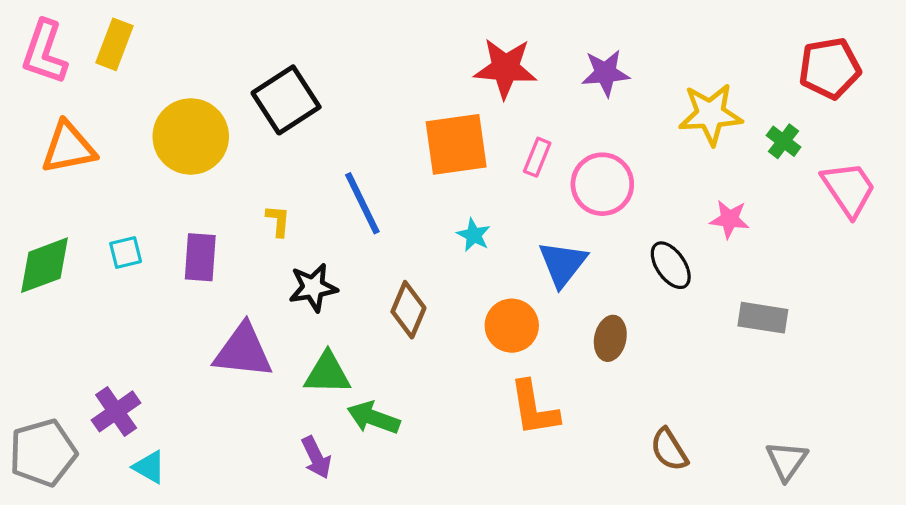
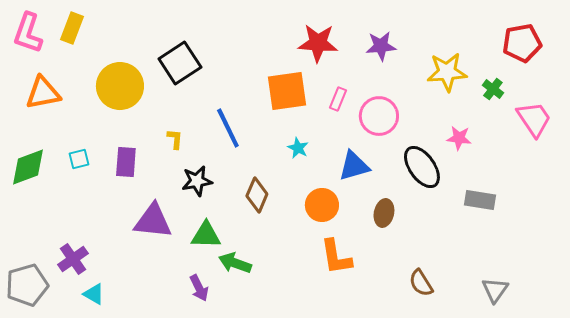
blue triangle: (563, 264) -> (354, 166), turned 36
black ellipse: (671, 265) -> (422, 167), size x1.4

